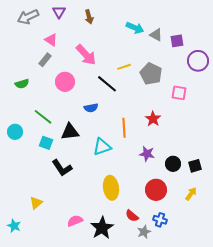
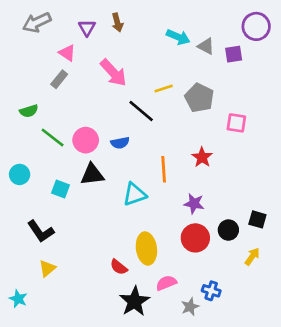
purple triangle: (59, 12) -> (87, 28), moved
purple circle: (198, 61) -> (256, 26), moved
pink circle: (65, 82) -> (86, 140), moved
green line: (43, 117) -> (53, 137), moved
black circle: (173, 164) -> (228, 230), moved
black square: (195, 166) -> (257, 219), turned 32
black L-shape: (62, 168) -> (41, 231), moved
red circle: (156, 190) -> (195, 238), moved
red semicircle: (132, 216) -> (119, 267), moved
pink semicircle: (75, 221) -> (166, 283), moved

